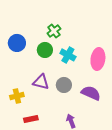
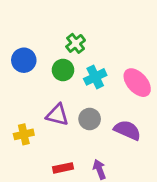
cyan cross: (68, 55) -> (95, 77), turned 35
pink ellipse: (98, 59) -> (137, 83), turned -50
red rectangle: (31, 119) -> (63, 168), moved

